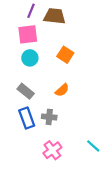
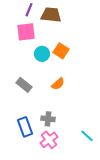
cyan circle: (30, 58) -> (42, 54), moved
gray cross: (49, 117) -> (48, 119), moved
blue rectangle: (27, 118) -> (25, 127), moved

